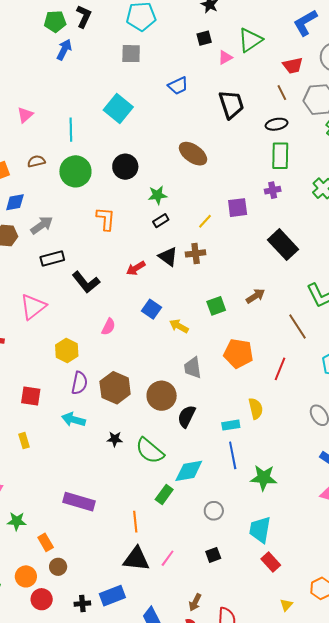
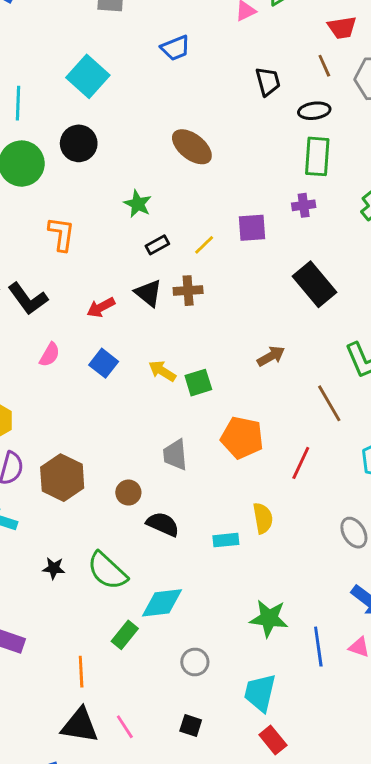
black trapezoid: (231, 104) -> (268, 82), moved, size x0.7
black circle: (125, 167) -> (79, 143), moved
green star: (157, 195) -> (138, 204), turned 30
black rectangle: (161, 221) -> (157, 245), moved
black L-shape: (86, 282) -> (28, 299), moved
green square: (216, 306) -> (198, 383), moved
blue square: (152, 309) -> (104, 363), moved
yellow arrow: (179, 326) -> (162, 371), moved
pink semicircle: (108, 327) -> (50, 355), moved
brown circle: (162, 396) -> (128, 493), size x0.6
black semicircle: (186, 416) -> (163, 524), turned 85
black star: (115, 439) -> (54, 568), moved
blue line: (233, 455) -> (318, 647), moved
black square: (213, 555) -> (191, 725), turned 35
pink line: (168, 558) -> (125, 727), turned -72

